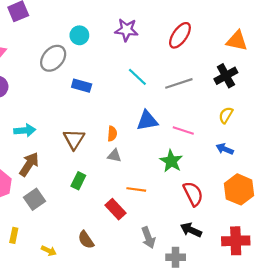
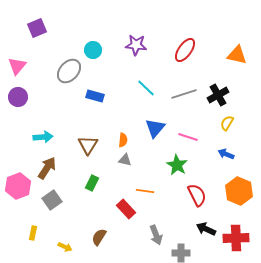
black cross: (226, 76) -> (218, 95), moved
blue triangle: (147, 121) -> (155, 128), turned -40
black arrow: (191, 230) -> (206, 229), moved
brown semicircle: (86, 240) -> (99, 237), turned 66

